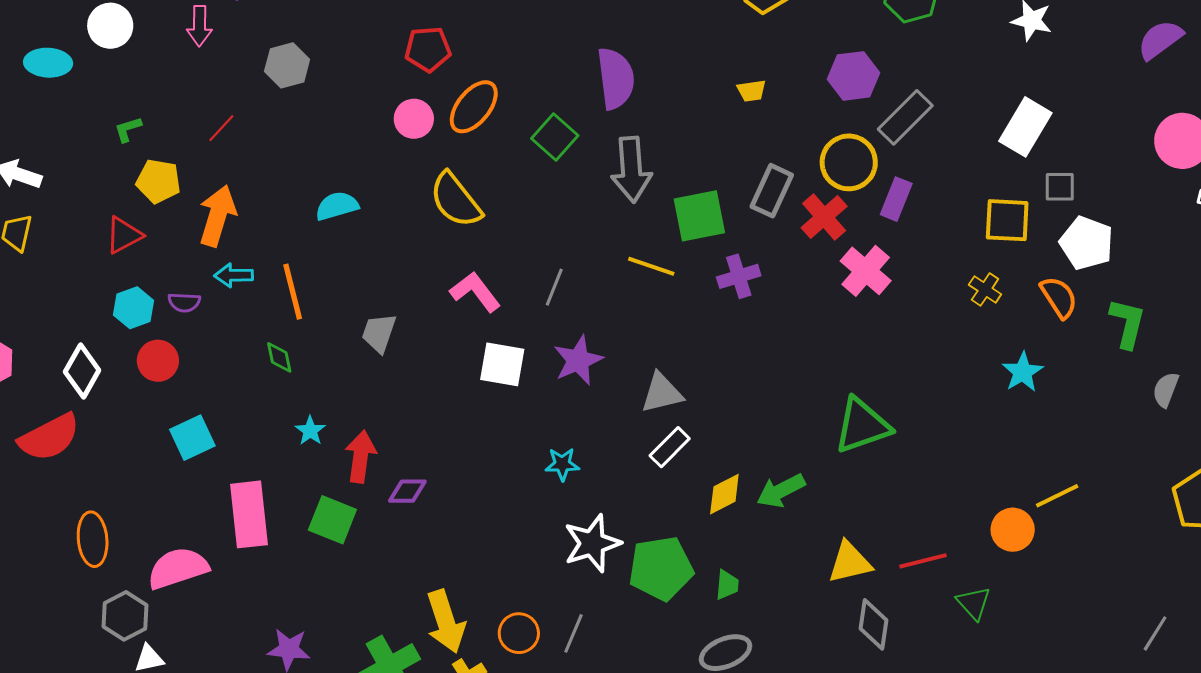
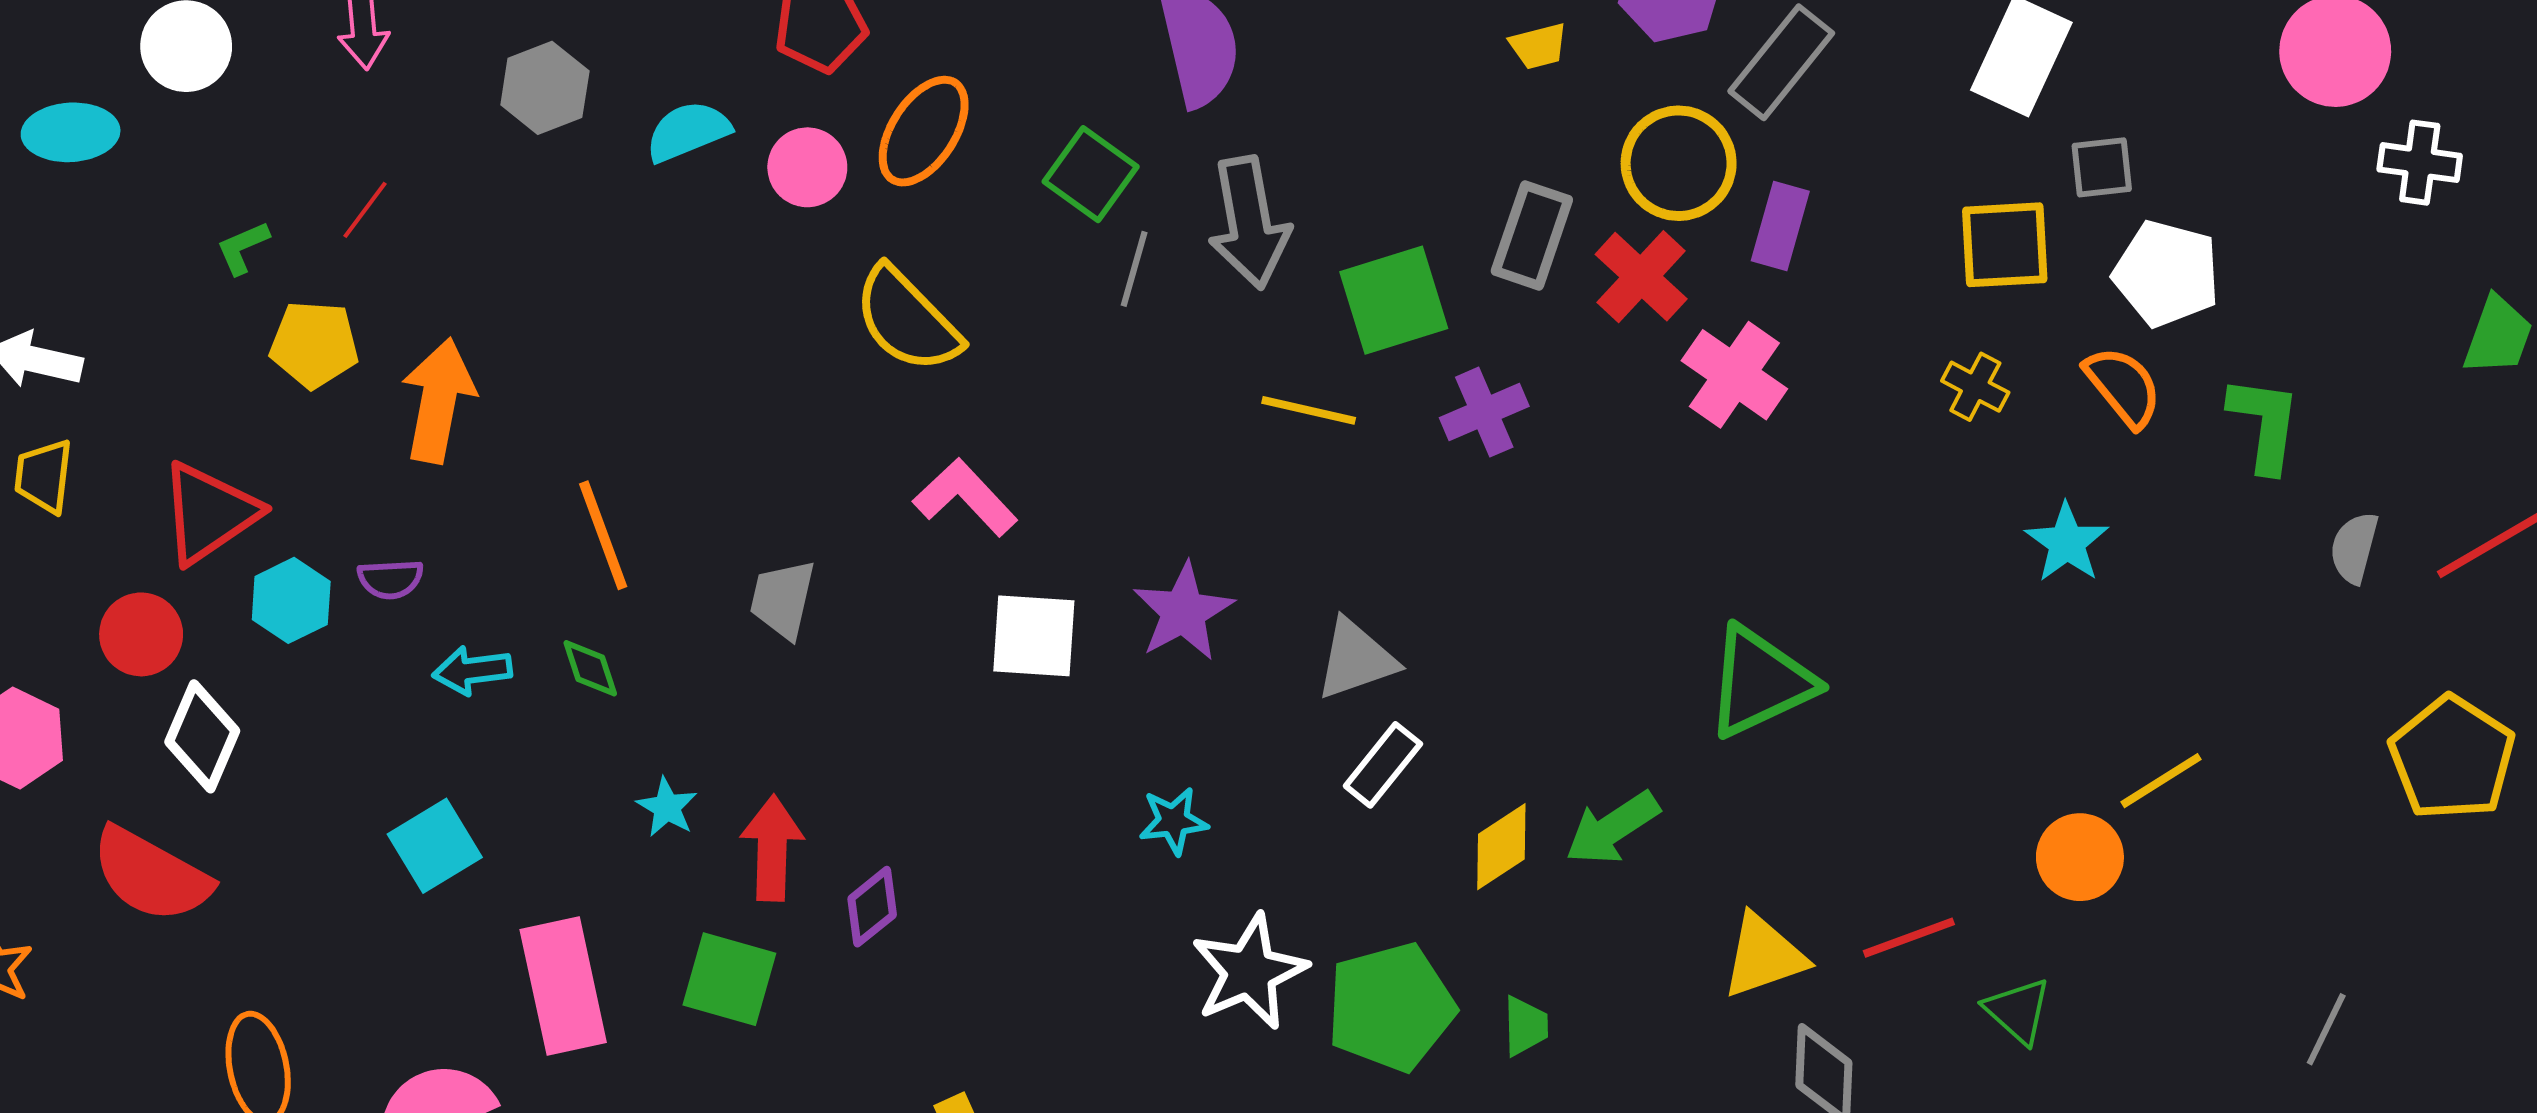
yellow trapezoid: (752, 91) -> (1539, 46), moved
red line: (221, 128) -> (365, 210), moved
cyan semicircle: (337, 206) -> (688, 131), moved
red triangle: (124, 235) -> (209, 513), moved, size x1.4
cyan arrow: (234, 275) -> (472, 670), moved
gray line: (554, 287) -> (1134, 269), moved
red circle: (158, 361) -> (141, 634), moved
red semicircle: (49, 437) -> (151, 875), turned 62
purple diamond: (407, 491) -> (872, 907), turned -33
gray line: (1155, 633) -> (2326, 1029), moved

